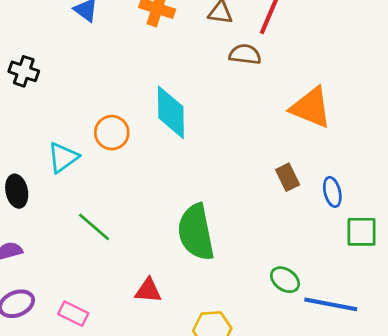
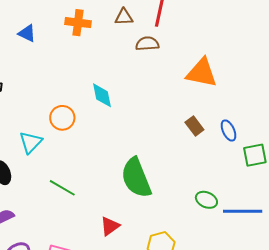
cyan diamond: (171, 112) -> (102, 95), size x0.7
red triangle: (148, 291) -> (110, 226), turned -30

